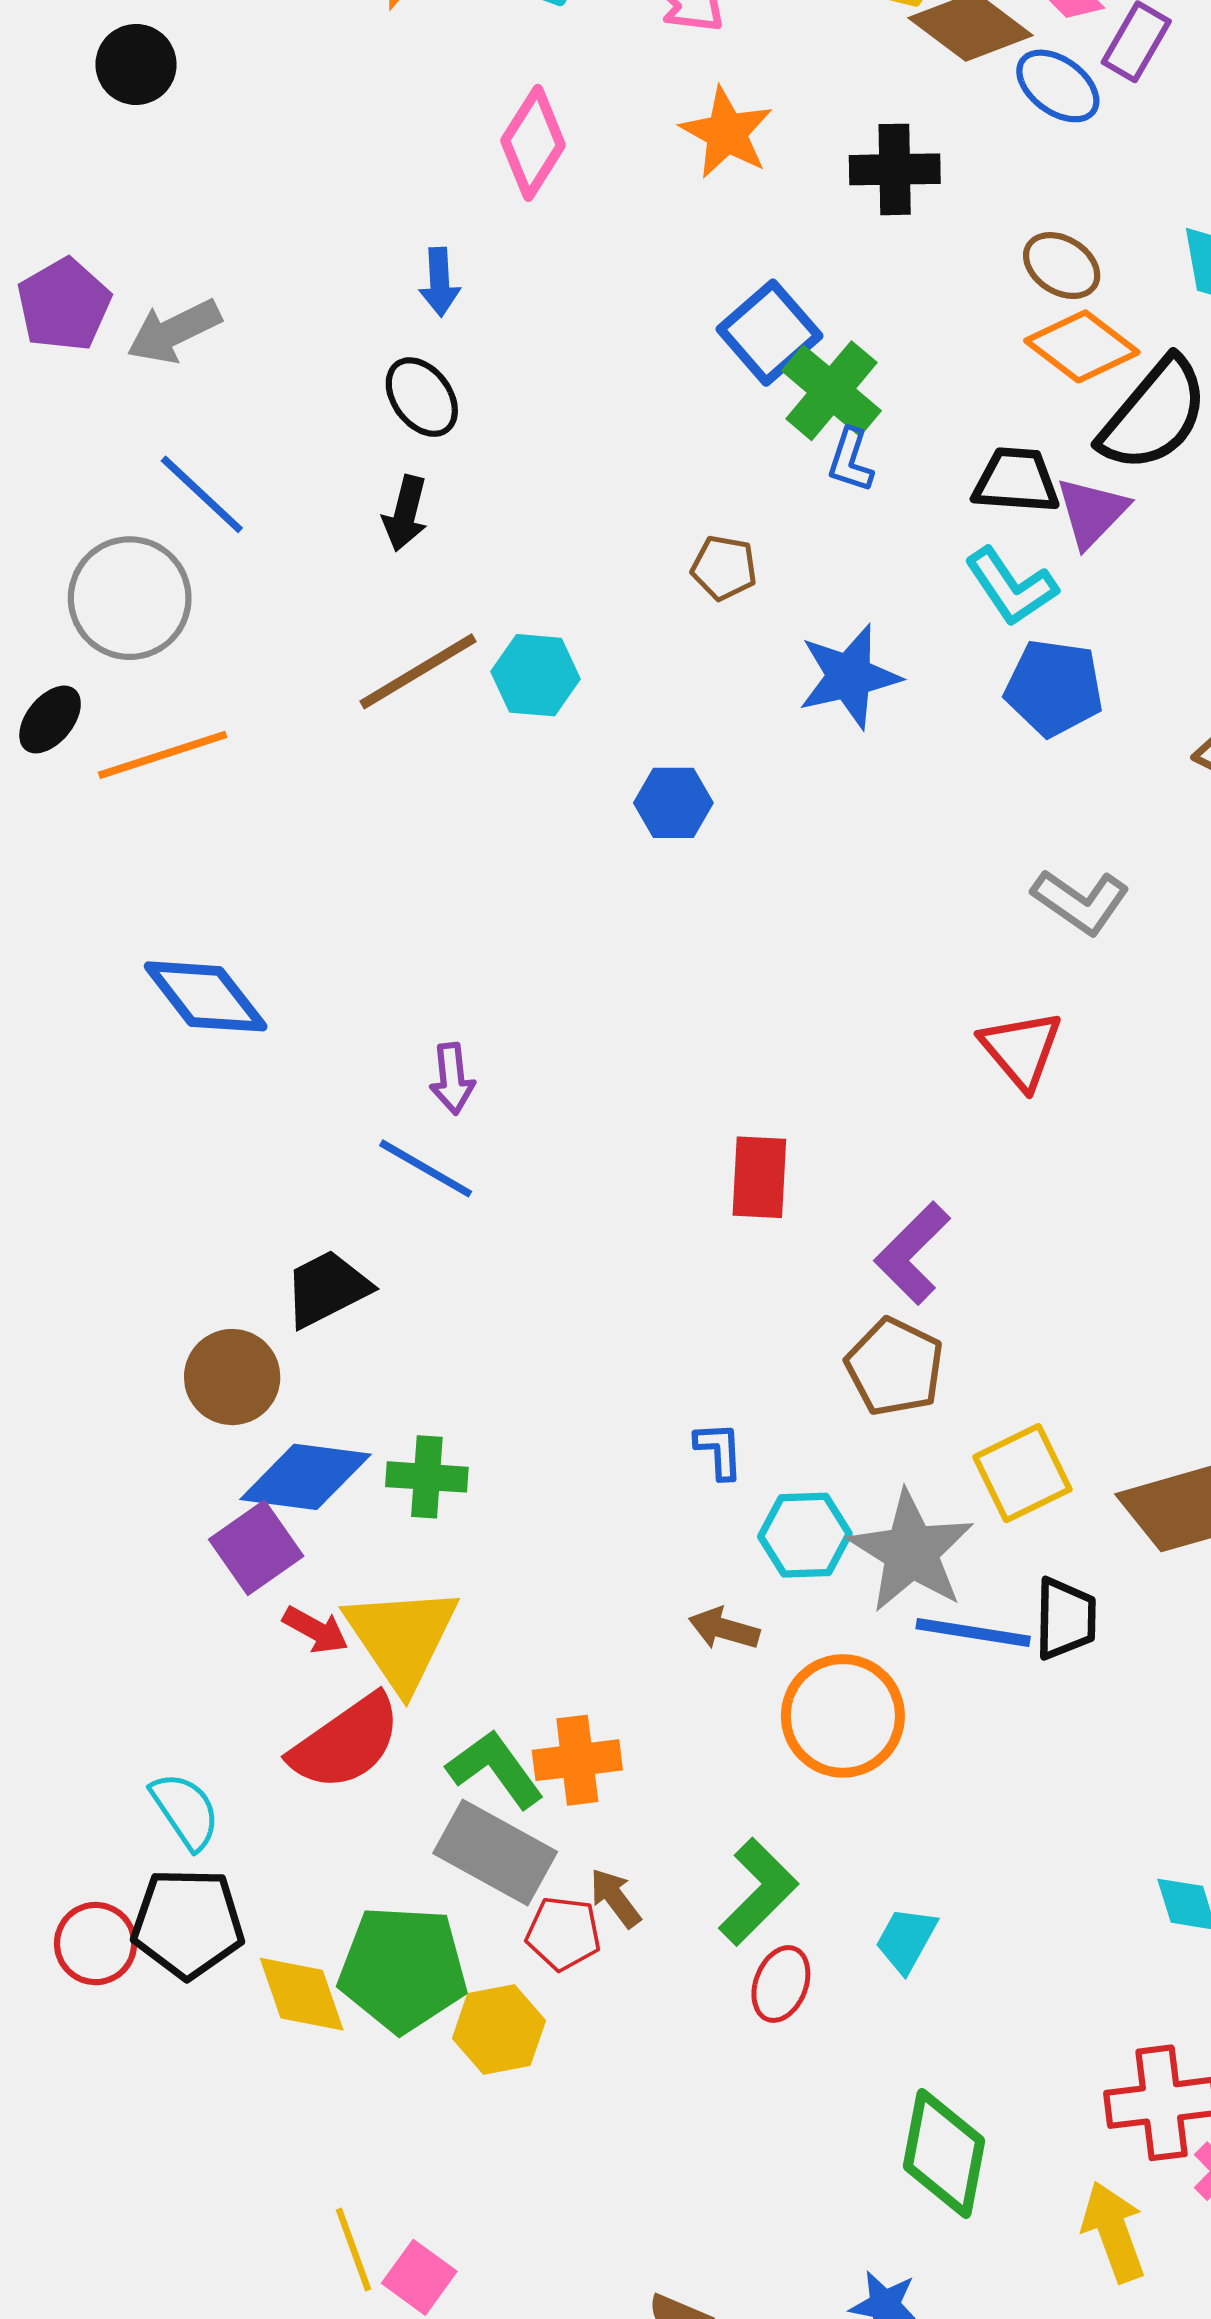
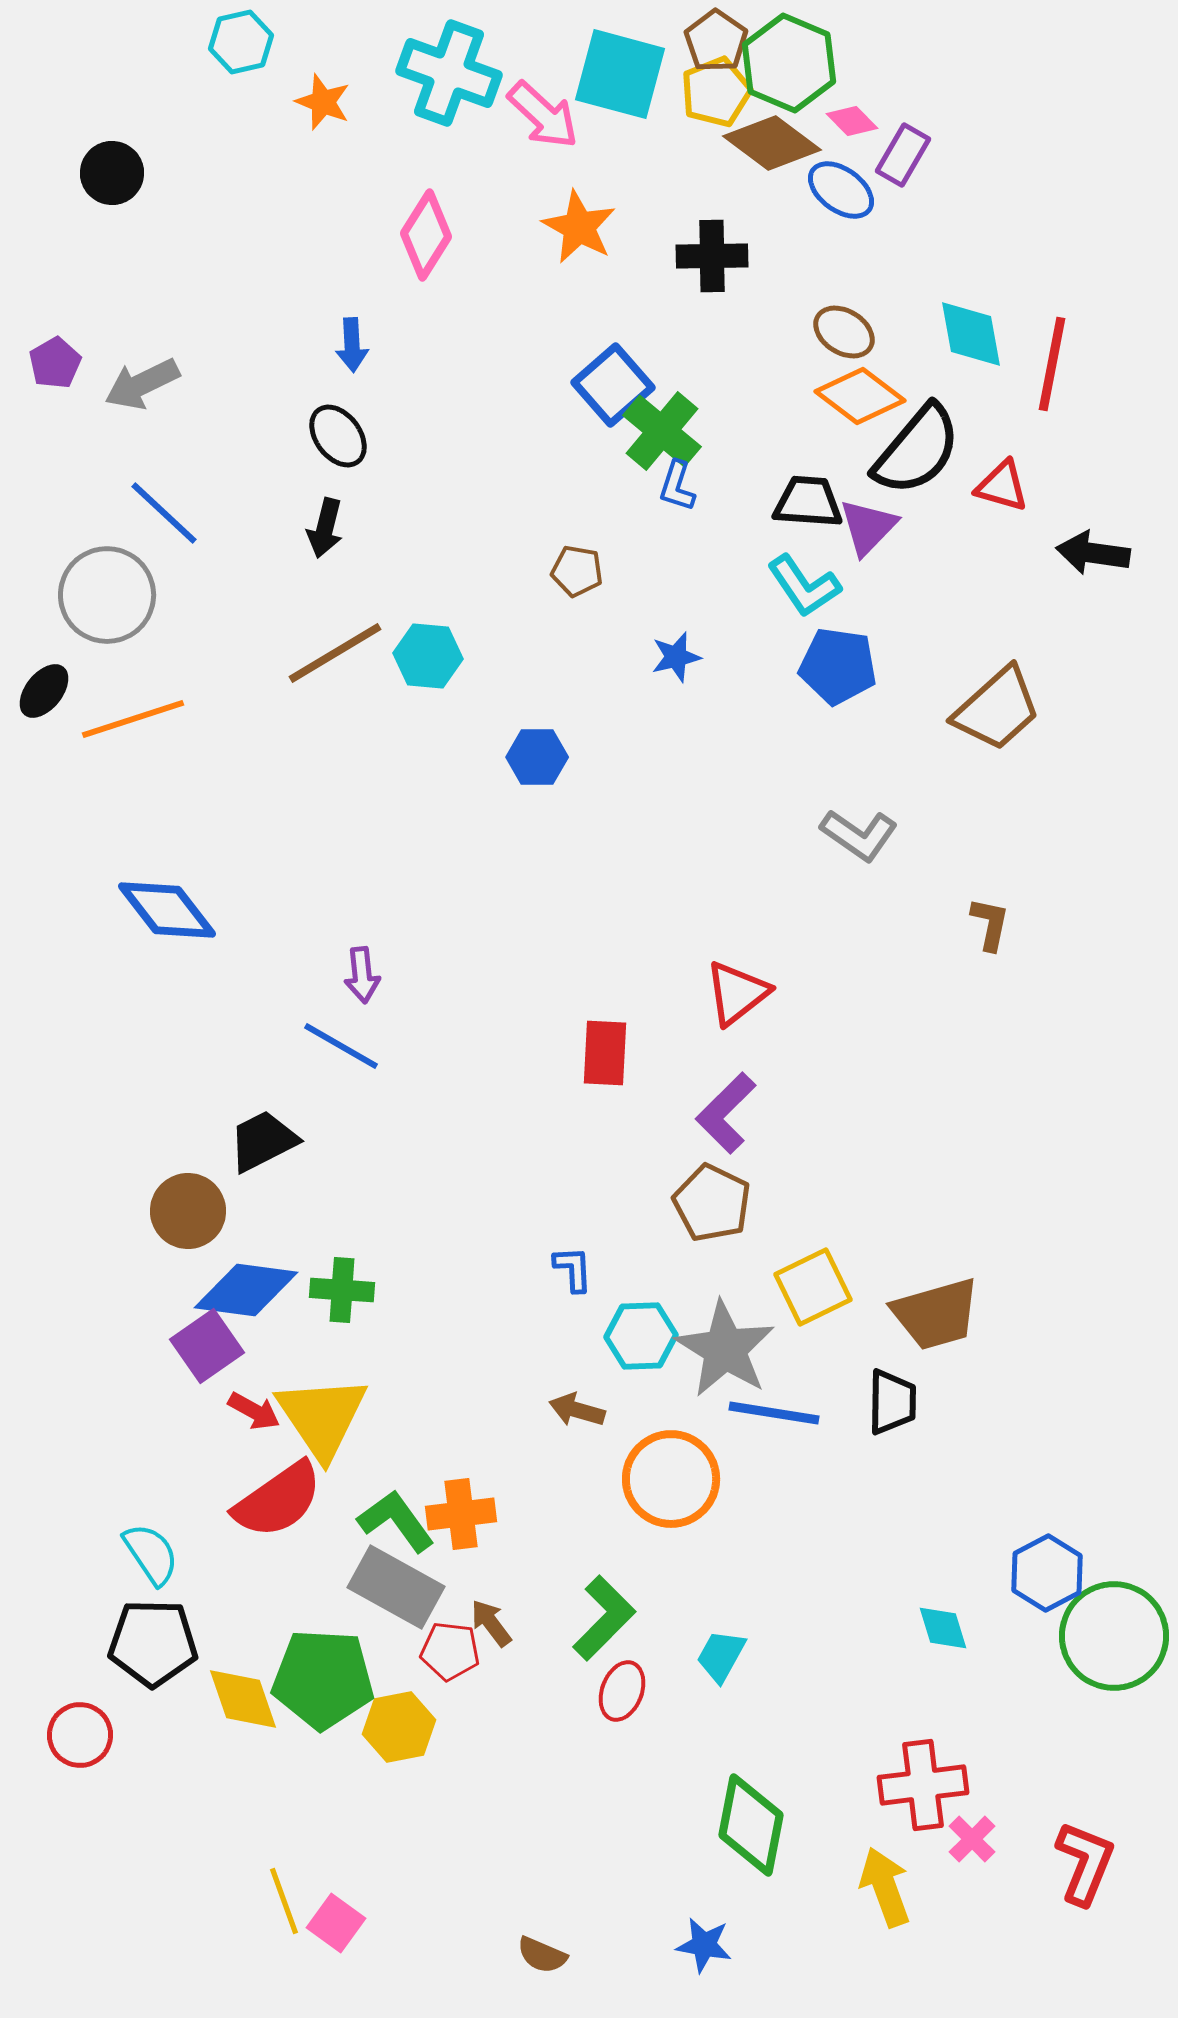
purple pentagon: (64, 305) -> (55, 363), size x0.7
blue star: (849, 676) -> (676, 657), size x0.6
red triangle: (1021, 1050) -> (737, 993), moved, turned 32
black trapezoid: (1065, 1619) -> (892, 1402), moved
red circle: (96, 1944) -> (80, 1735), moved

